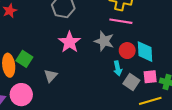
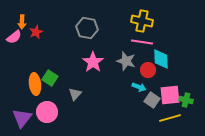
cyan diamond: (145, 52) -> (161, 59), moved
cyan arrow: (118, 68) -> (139, 87), turned -56
pink square: (150, 77) -> (170, 95), size x1.5

